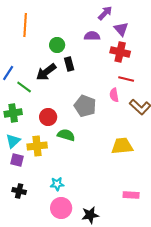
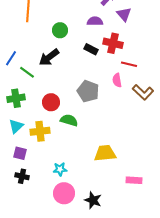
red cross: (120, 52) -> (113, 43), moved
black rectangle: (69, 64) -> (91, 49), moved, turned -48
yellow trapezoid: (122, 146) -> (105, 153), moved
purple square: (17, 160) -> (20, 153), moved
black star: (90, 215) -> (93, 200), turned 30

